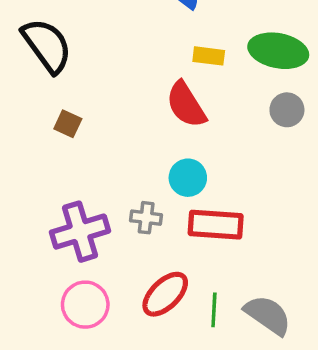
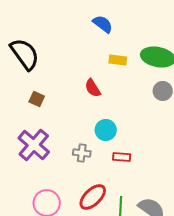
red semicircle: (186, 105) -> (93, 88), moved, size x0.7
red rectangle: (216, 225) -> (122, 157), size x0.6
purple cross: (80, 232) -> (34, 145), moved, turned -32

